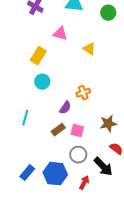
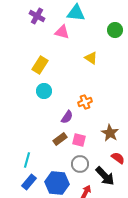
green circle: (108, 13) -> (115, 30), moved
pink triangle: (60, 34) -> (62, 32), moved
cyan line: (25, 118) -> (27, 160), moved
brown star: (108, 124) -> (110, 133), turned -30

